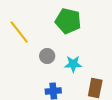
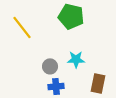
gray circle: (47, 56) -> (50, 66), moved

